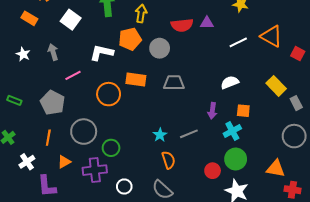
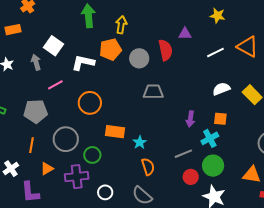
orange rectangle: (29, 18) -> (13, 30), turned -42
white square: (71, 20) -> (54, 46), moved
red semicircle: (182, 25) -> (165, 50), moved, turned -95
orange rectangle: (136, 79) -> (115, 132), moved
white semicircle: (230, 82) -> (221, 89), moved
gray pentagon: (53, 103) -> (36, 111), turned -30
gray line: (189, 134) -> (183, 154), moved

